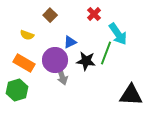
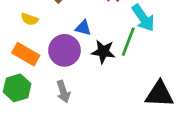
blue triangle: (70, 42) -> (83, 28), turned 40
gray arrow: (62, 76) -> (63, 92), moved

